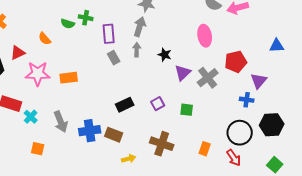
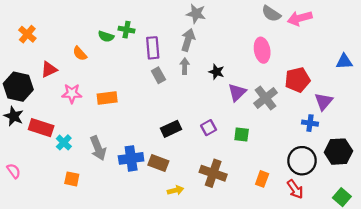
pink star: (38, 74) -> (72, 93), size x0.7

